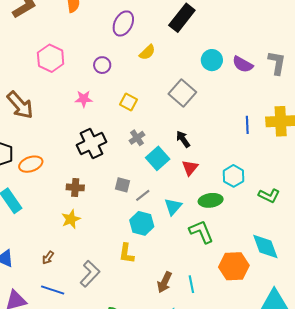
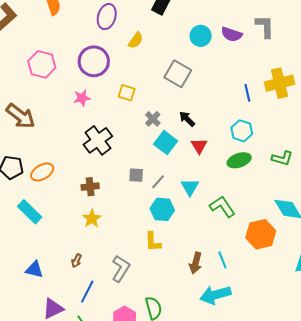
purple circle: (102, 65) -> (94, 61), size x1.8
gray cross: (137, 138) -> (153, 119), moved
cyan hexagon: (233, 176) -> (242, 131), moved
green ellipse: (211, 200) -> (239, 160), moved
blue line: (53, 290) -> (87, 292), turned -70

